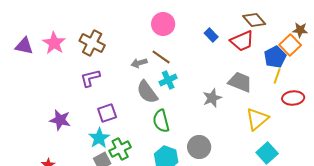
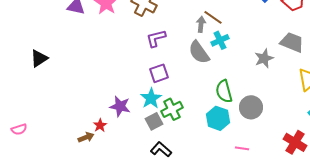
gray arrow: (139, 63) -> (201, 24), moved, turned 112
purple L-shape: (90, 78) -> (156, 38), moved
purple star: (60, 120) -> (120, 106), moved
green semicircle: (161, 121) -> (224, 91), moved

